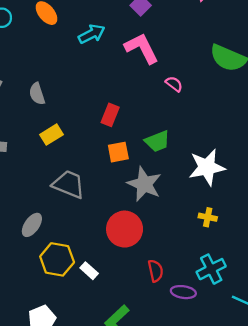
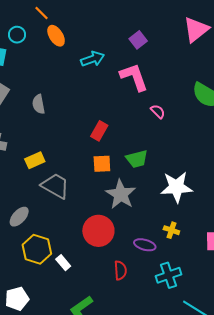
yellow rectangle: (52, 135) -> (35, 160), moved
purple ellipse: (183, 292) -> (145, 245), moved

